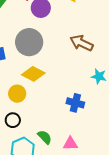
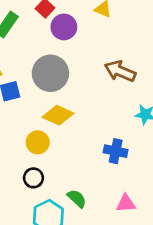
pink triangle: (70, 144) -> (126, 203), moved

